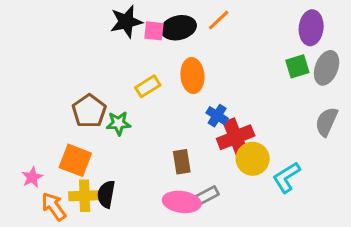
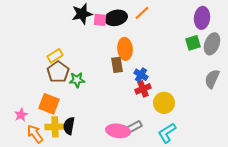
yellow rectangle: (148, 86) -> (55, 56), moved
red cross: (236, 137) -> (143, 89), moved, size x0.7
brown rectangle: (182, 162) -> (117, 65), moved
cyan L-shape: (286, 177) -> (167, 133), moved

